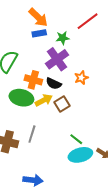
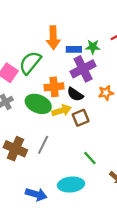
orange arrow: (38, 17) -> (53, 38), moved, turned 35
blue rectangle: (39, 33) -> (74, 49), moved
orange cross: (33, 80) -> (54, 87), turned -30
cyan ellipse: (80, 155) -> (71, 185), moved

